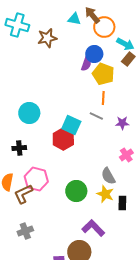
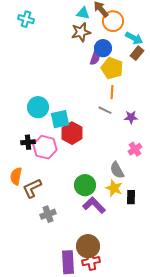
cyan cross: (17, 25) -> (26, 19), size x0.7
brown star: (47, 38) -> (81, 32), moved
cyan square: (71, 125) -> (60, 119), moved, turned -36
pink hexagon: (36, 179) -> (45, 147), moved
purple L-shape: (93, 228) -> (94, 205), moved
gray cross: (25, 231) -> (48, 214), moved

